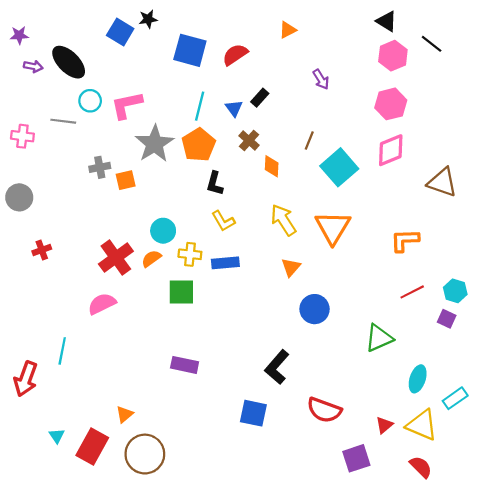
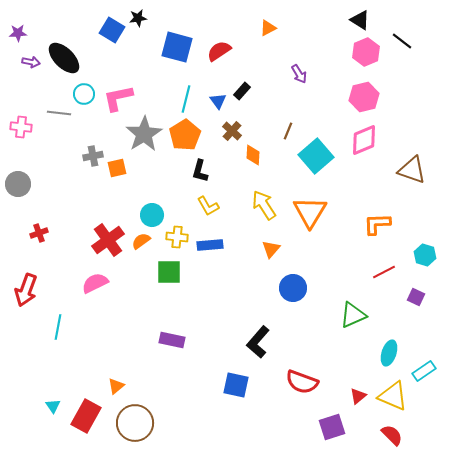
cyan hexagon: (455, 291) -> (425, 255), moved
red arrow: (26, 379) -> (26, 290), moved

